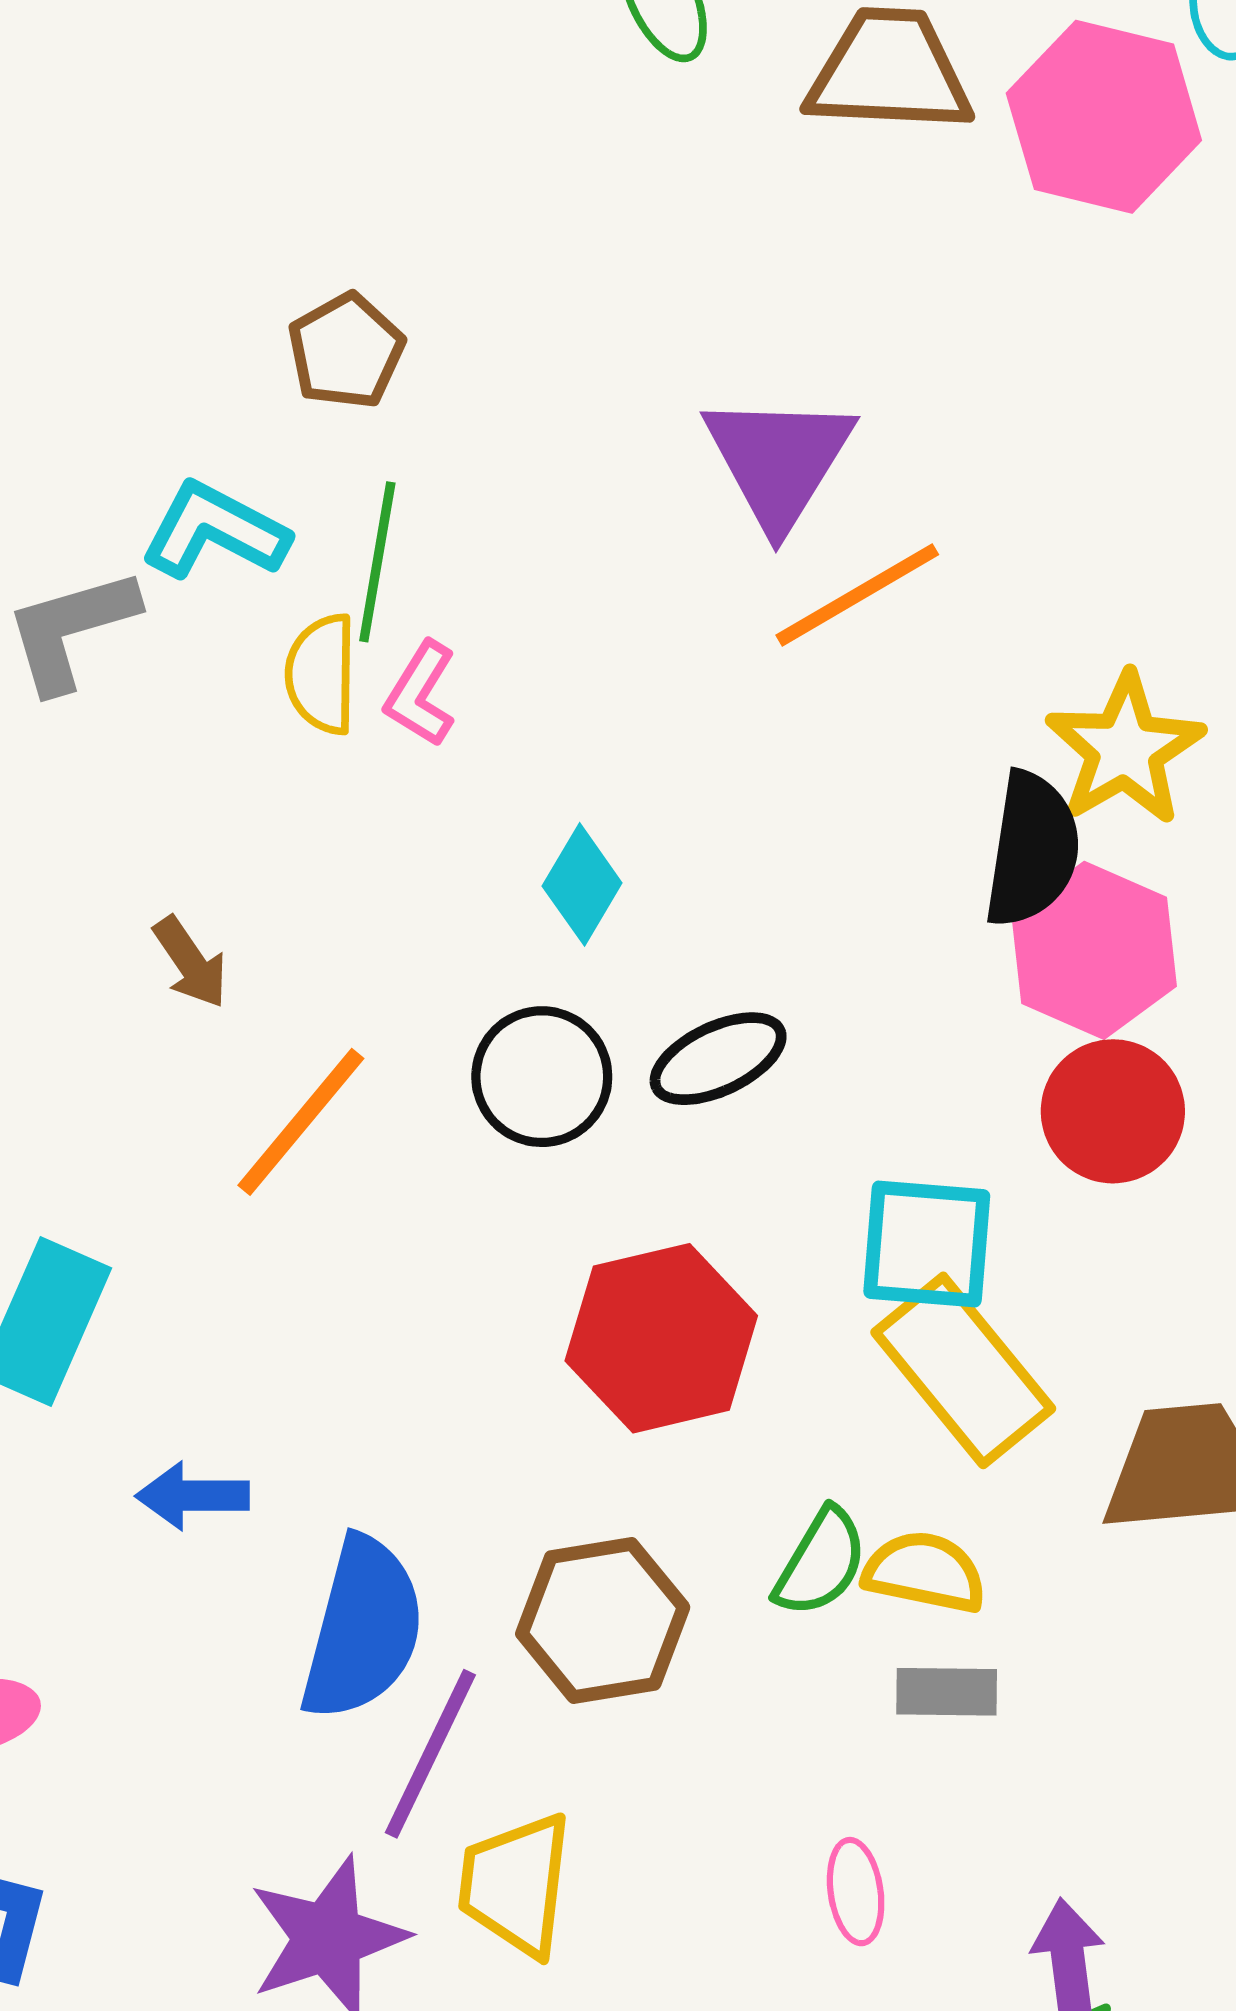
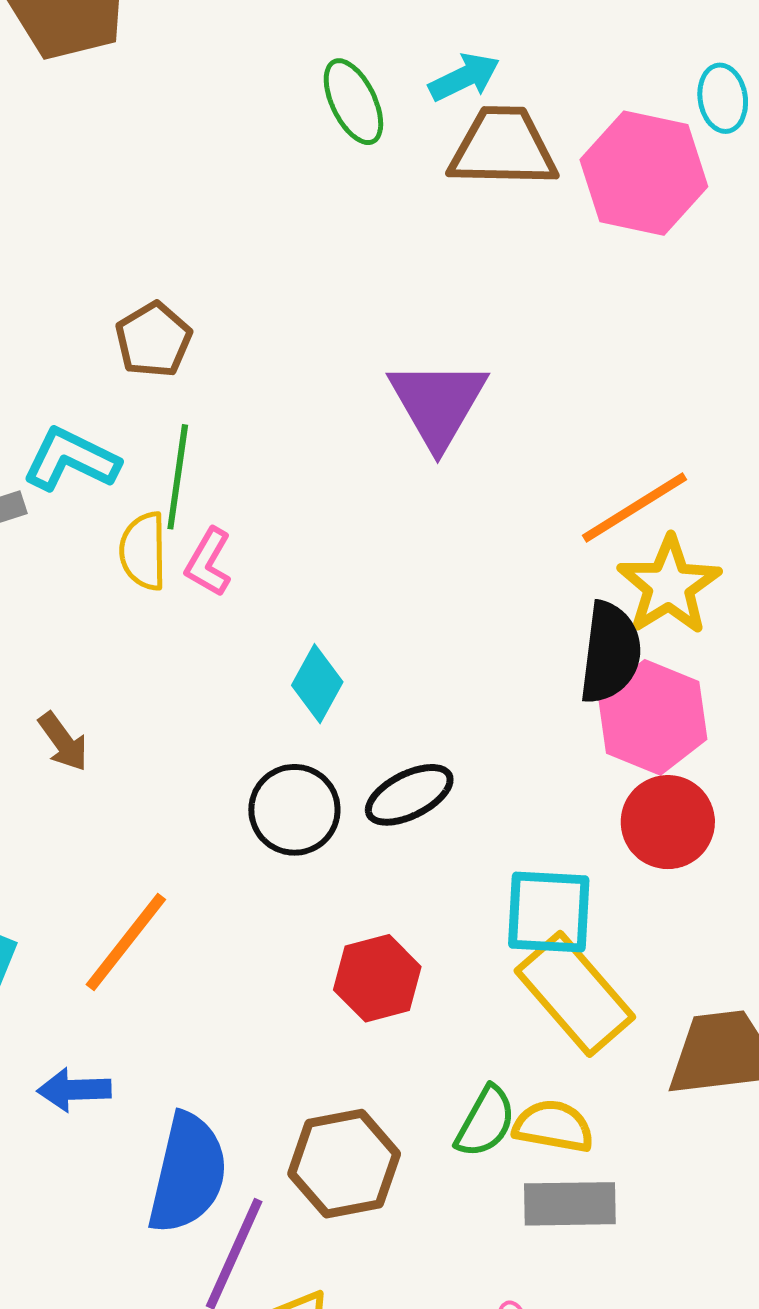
orange line: (857, 595) -> (634, 507), moved
orange line: (301, 1122) -> (126, 942), moved
red hexagon: (661, 1338) -> (377, 978), size x0.7
gray rectangle: (947, 1692) -> (570, 1204), size x1.4

